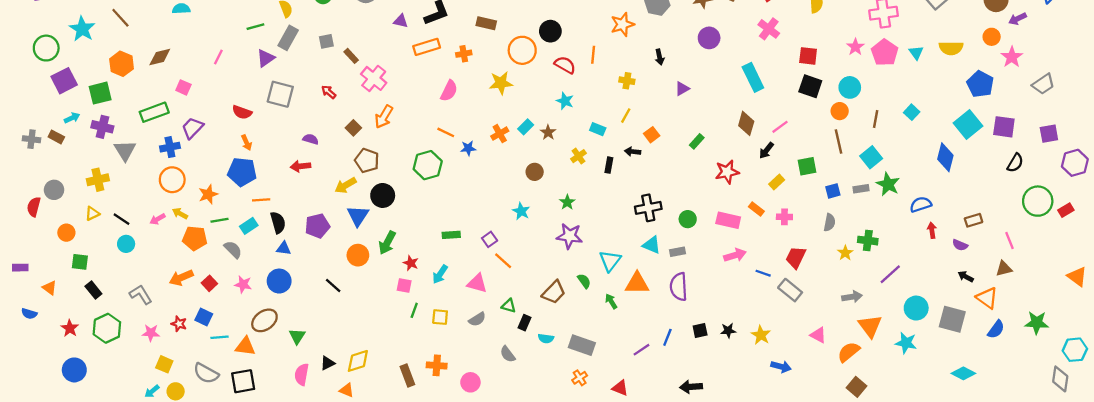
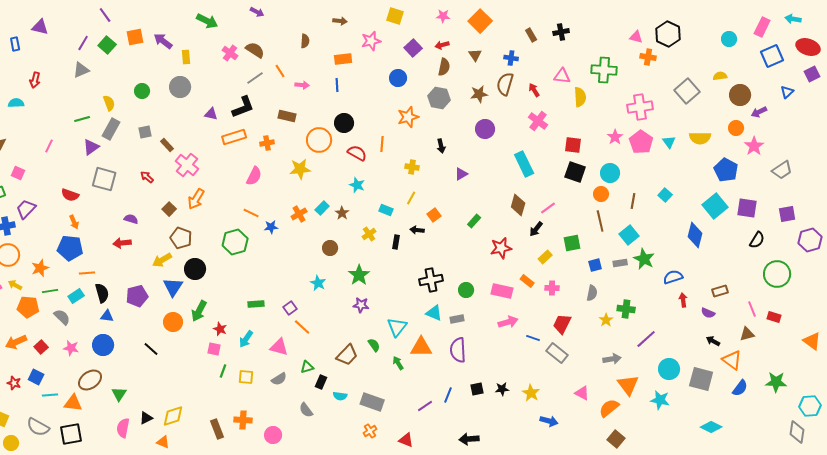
green star: (567, 202) -> (359, 275), size x1.5
red rectangle: (1066, 210) -> (774, 317), moved, turned 48
purple star: (569, 236) -> (361, 305), size x0.7
green triangle: (509, 306) -> (307, 367), turned -32

